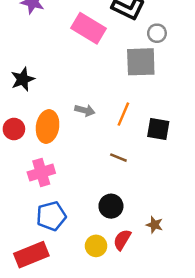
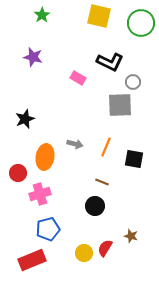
pink rectangle: (89, 28) -> (78, 78), size x0.6
red circle: (14, 129) -> (18, 173), moved
black circle: (111, 206) -> (95, 206), moved

